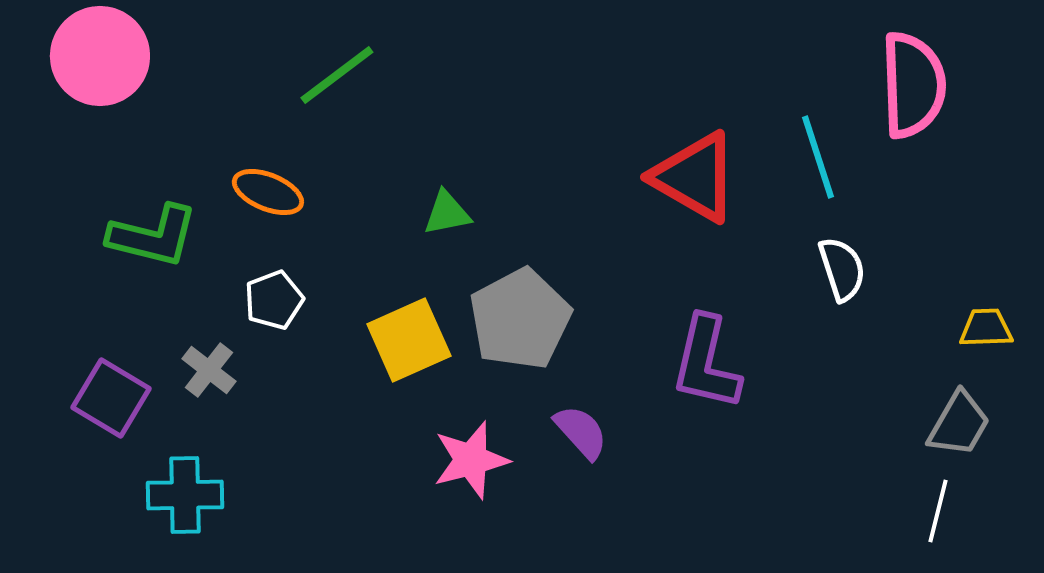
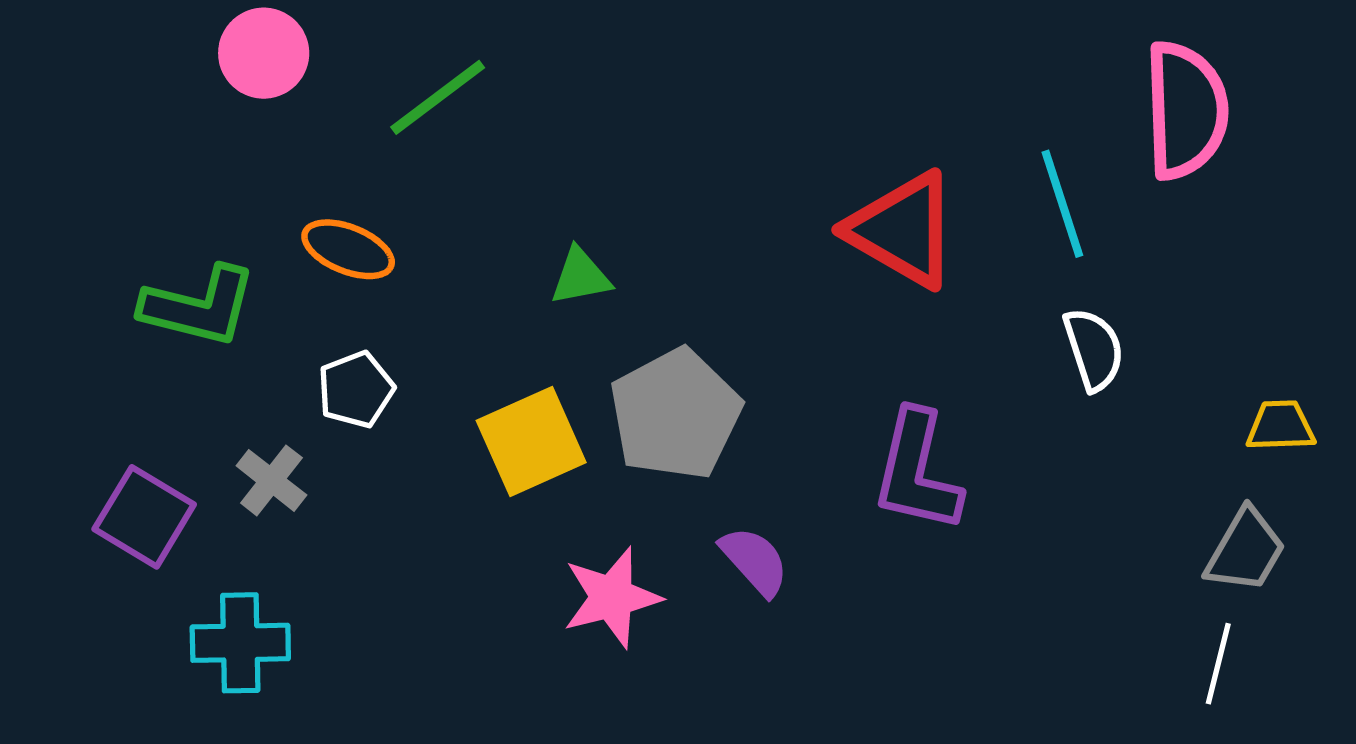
pink circle: (100, 56) -> (264, 53), moved, size x0.7

